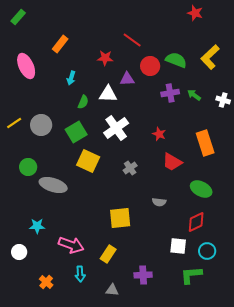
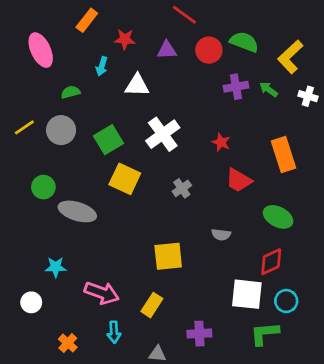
yellow L-shape: (210, 57) -> (290, 57), moved
red star: (105, 58) -> (125, 39), moved
purple triangle: (127, 79) -> (167, 50), moved
white triangle: (108, 94) -> (137, 85), moved
green semicircle: (83, 102) -> (71, 92), moved, turned -128
white square: (178, 246) -> (247, 294), size x1.4

